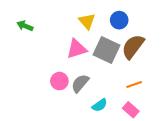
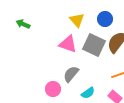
pink triangle: (77, 49) -> (68, 44), turned 36
pink circle: (59, 81) -> (53, 89), moved

